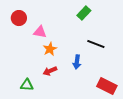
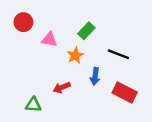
green rectangle: (84, 13) -> (86, 31), moved
orange star: (50, 49) -> (75, 55), moved
red rectangle: (107, 86) -> (125, 92), moved

